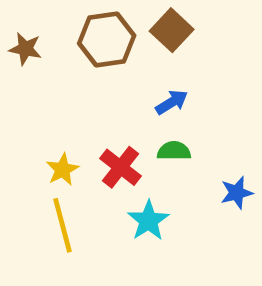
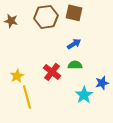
brown square: (172, 30) -> (74, 13), turned -30
yellow star: (62, 170) -> (17, 76), moved
cyan star: (148, 221) -> (84, 95), moved

